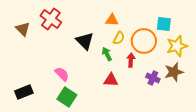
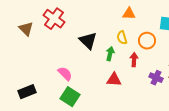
orange triangle: (112, 20) -> (129, 14), moved
yellow semicircle: (119, 38) -> (122, 38), turned 136
orange circle: (144, 41) -> (147, 41), size x0.7
green arrow: (107, 54) -> (110, 54), turned 40

